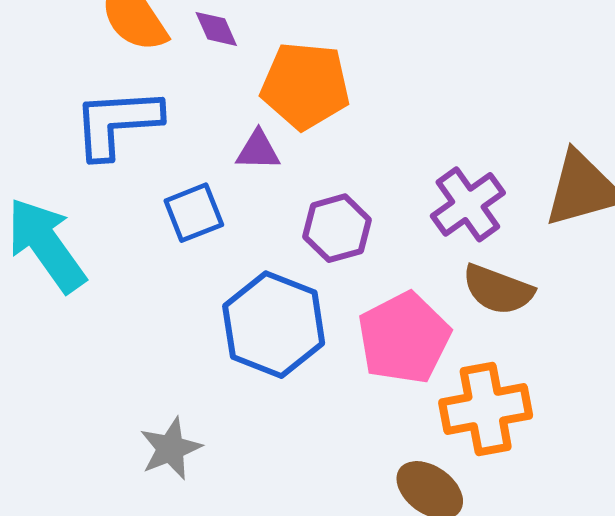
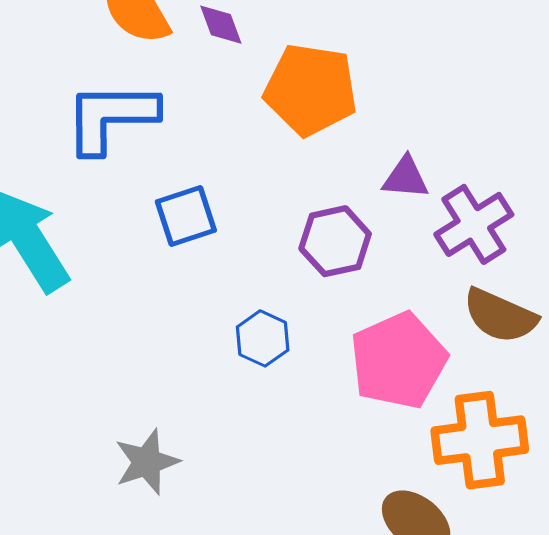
purple triangle: (258, 150) -> (406, 178), moved
blue hexagon: (274, 325) -> (263, 338), size x0.5

